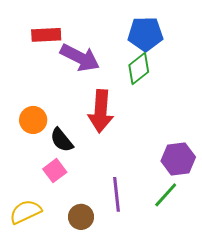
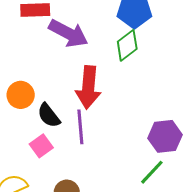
purple line: (117, 194) -> (80, 127), moved

